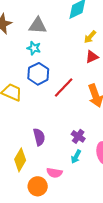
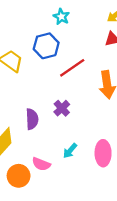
cyan star: (34, 48) -> (61, 17), moved
purple cross: (78, 136) -> (62, 108), moved

